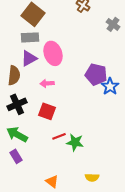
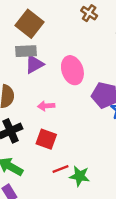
pink ellipse: (53, 53) -> (72, 70), moved
purple triangle: (29, 58) -> (34, 64), moved

